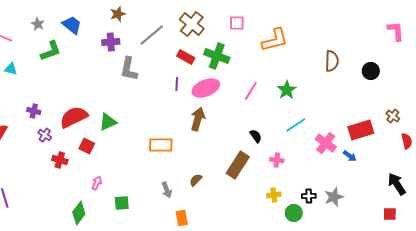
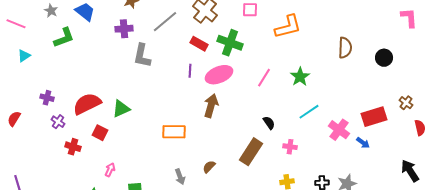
cyan triangle: (11, 69) -> (24, 56), turned -48

